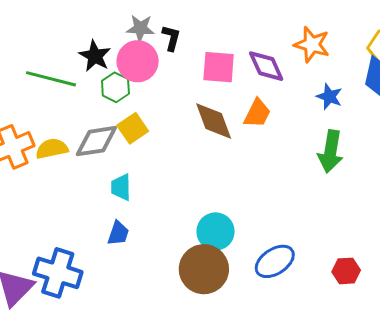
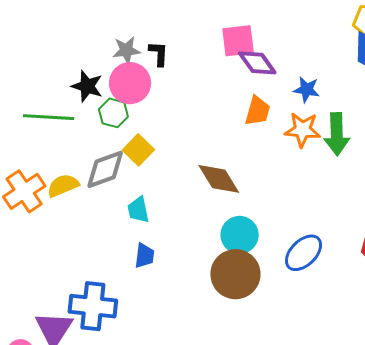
orange star: (312, 45) -> (303, 130), moved
pink square: (219, 67) -> (238, 41), moved
blue star: (329, 97) -> (307, 89), moved
brown diamond: (214, 121) -> (219, 179), moved

